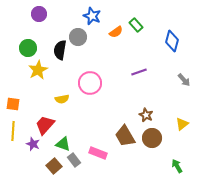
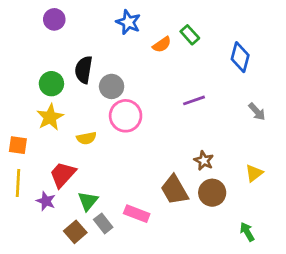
gray circle: (78, 37) -> (112, 86), moved
green circle: (28, 48) -> (51, 84), moved
yellow star: (38, 70) -> (50, 117), moved
green triangle: (63, 144) -> (88, 201), turned 49

